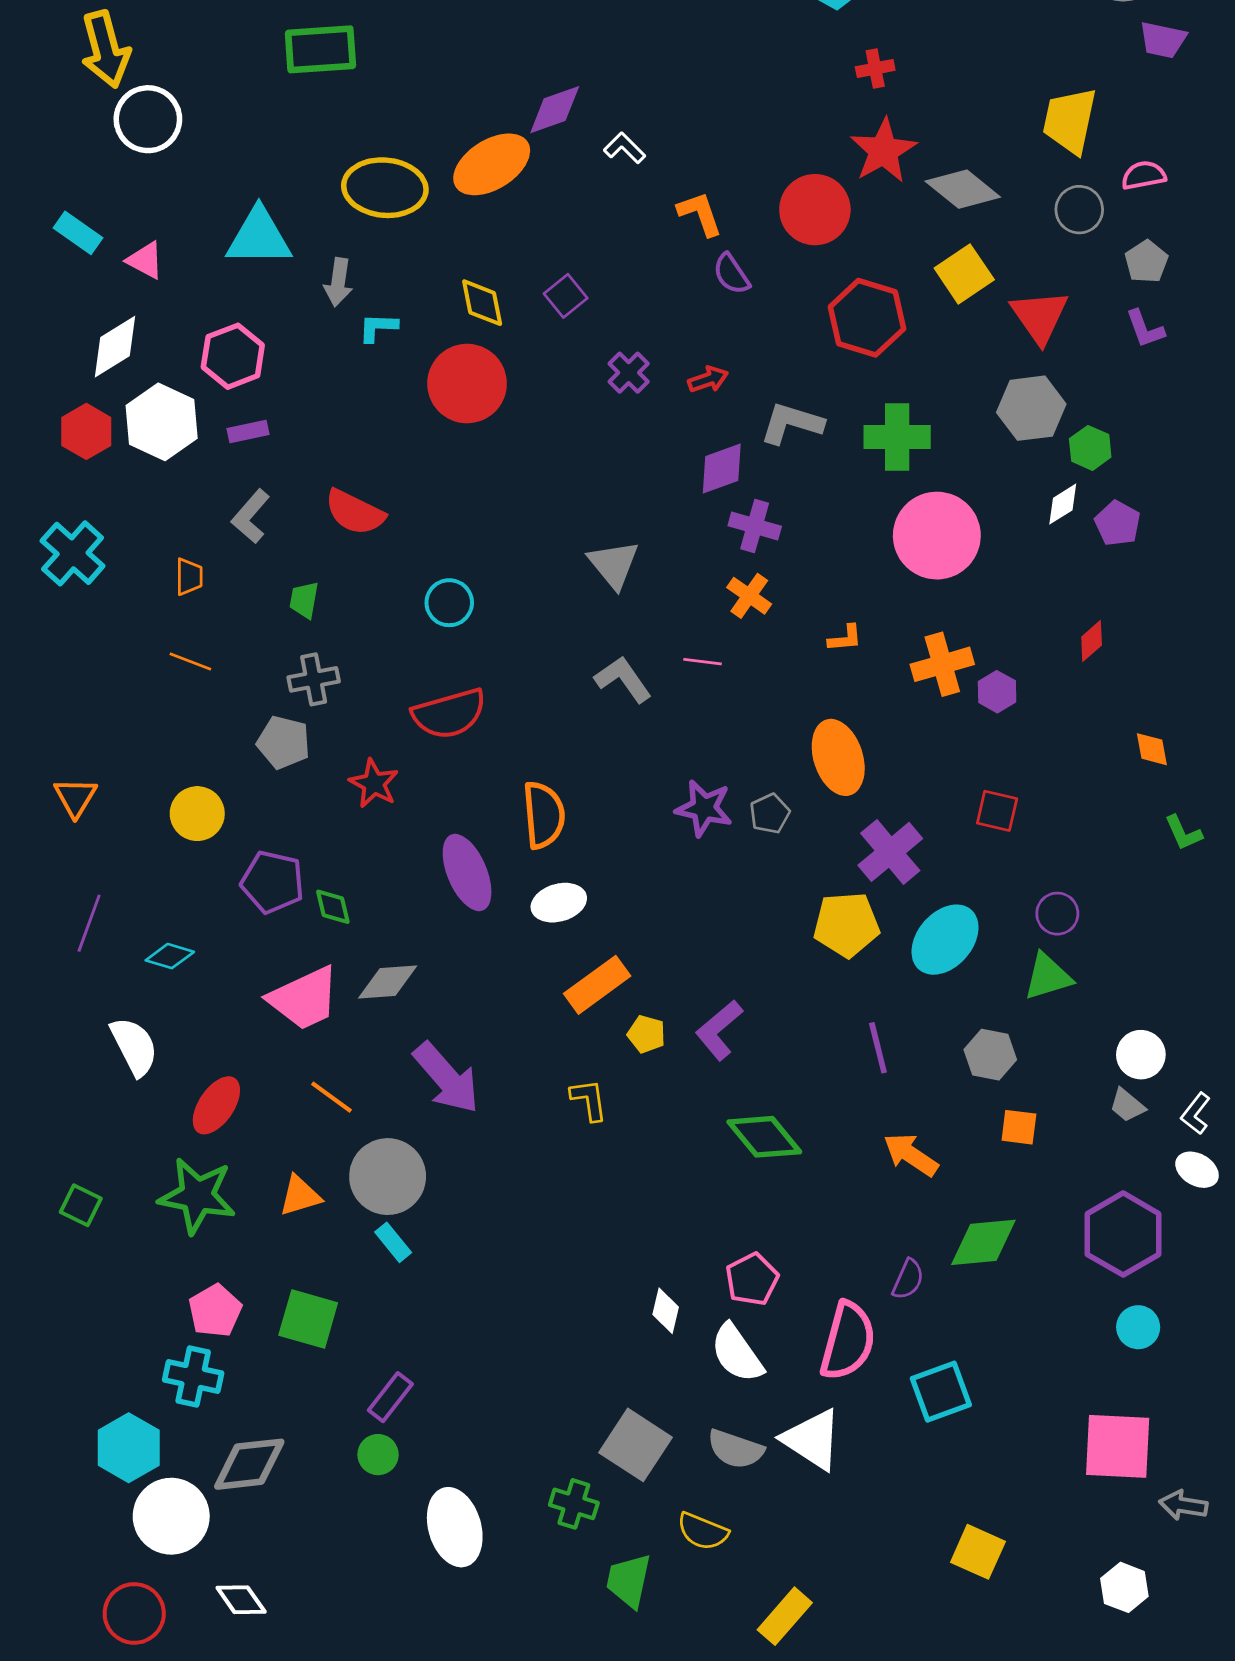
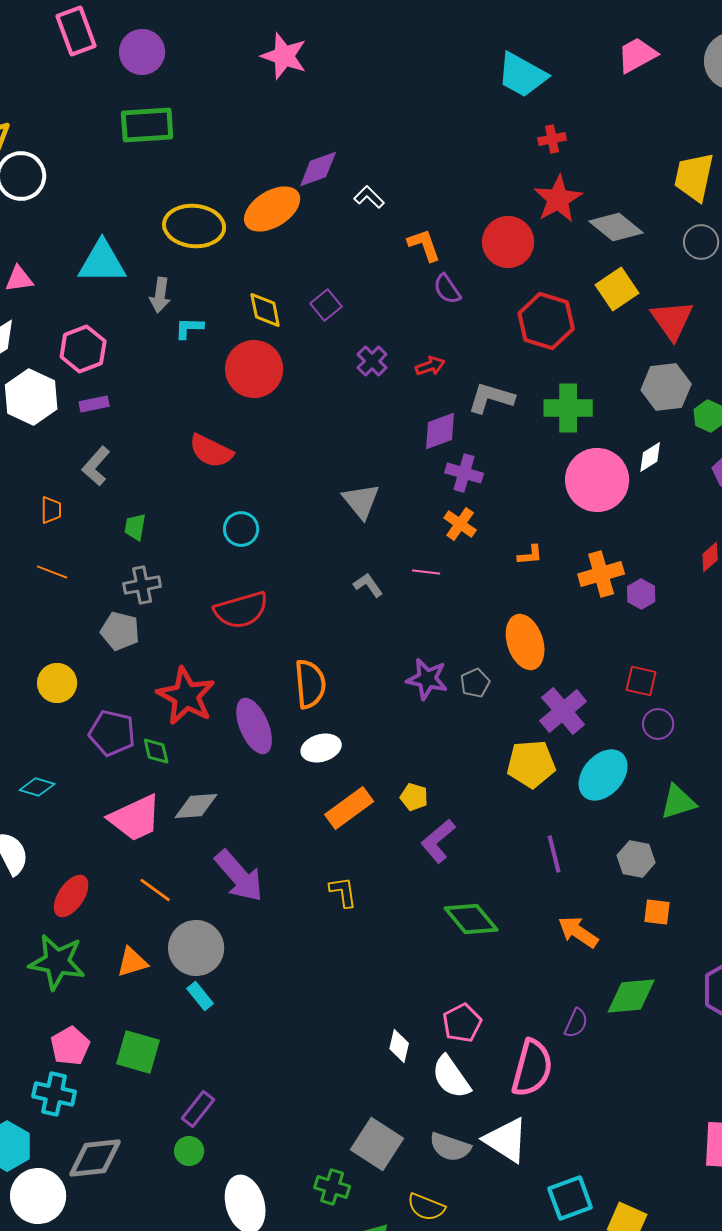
pink triangle: (145, 260) -> (19, 279), turned -36
white diamond: (1063, 504) -> (650, 457), moved
red semicircle: (355, 512) -> (211, 451), moved
gray L-shape: (623, 679) -> (368, 585), size x0.7
red star: (374, 783) -> (186, 696), moved, size x1.6
purple circle: (1057, 914) -> (658, 724), moved
yellow pentagon: (646, 1034) -> (414, 797), moved
cyan square: (941, 1392) -> (570, 1198), moved

